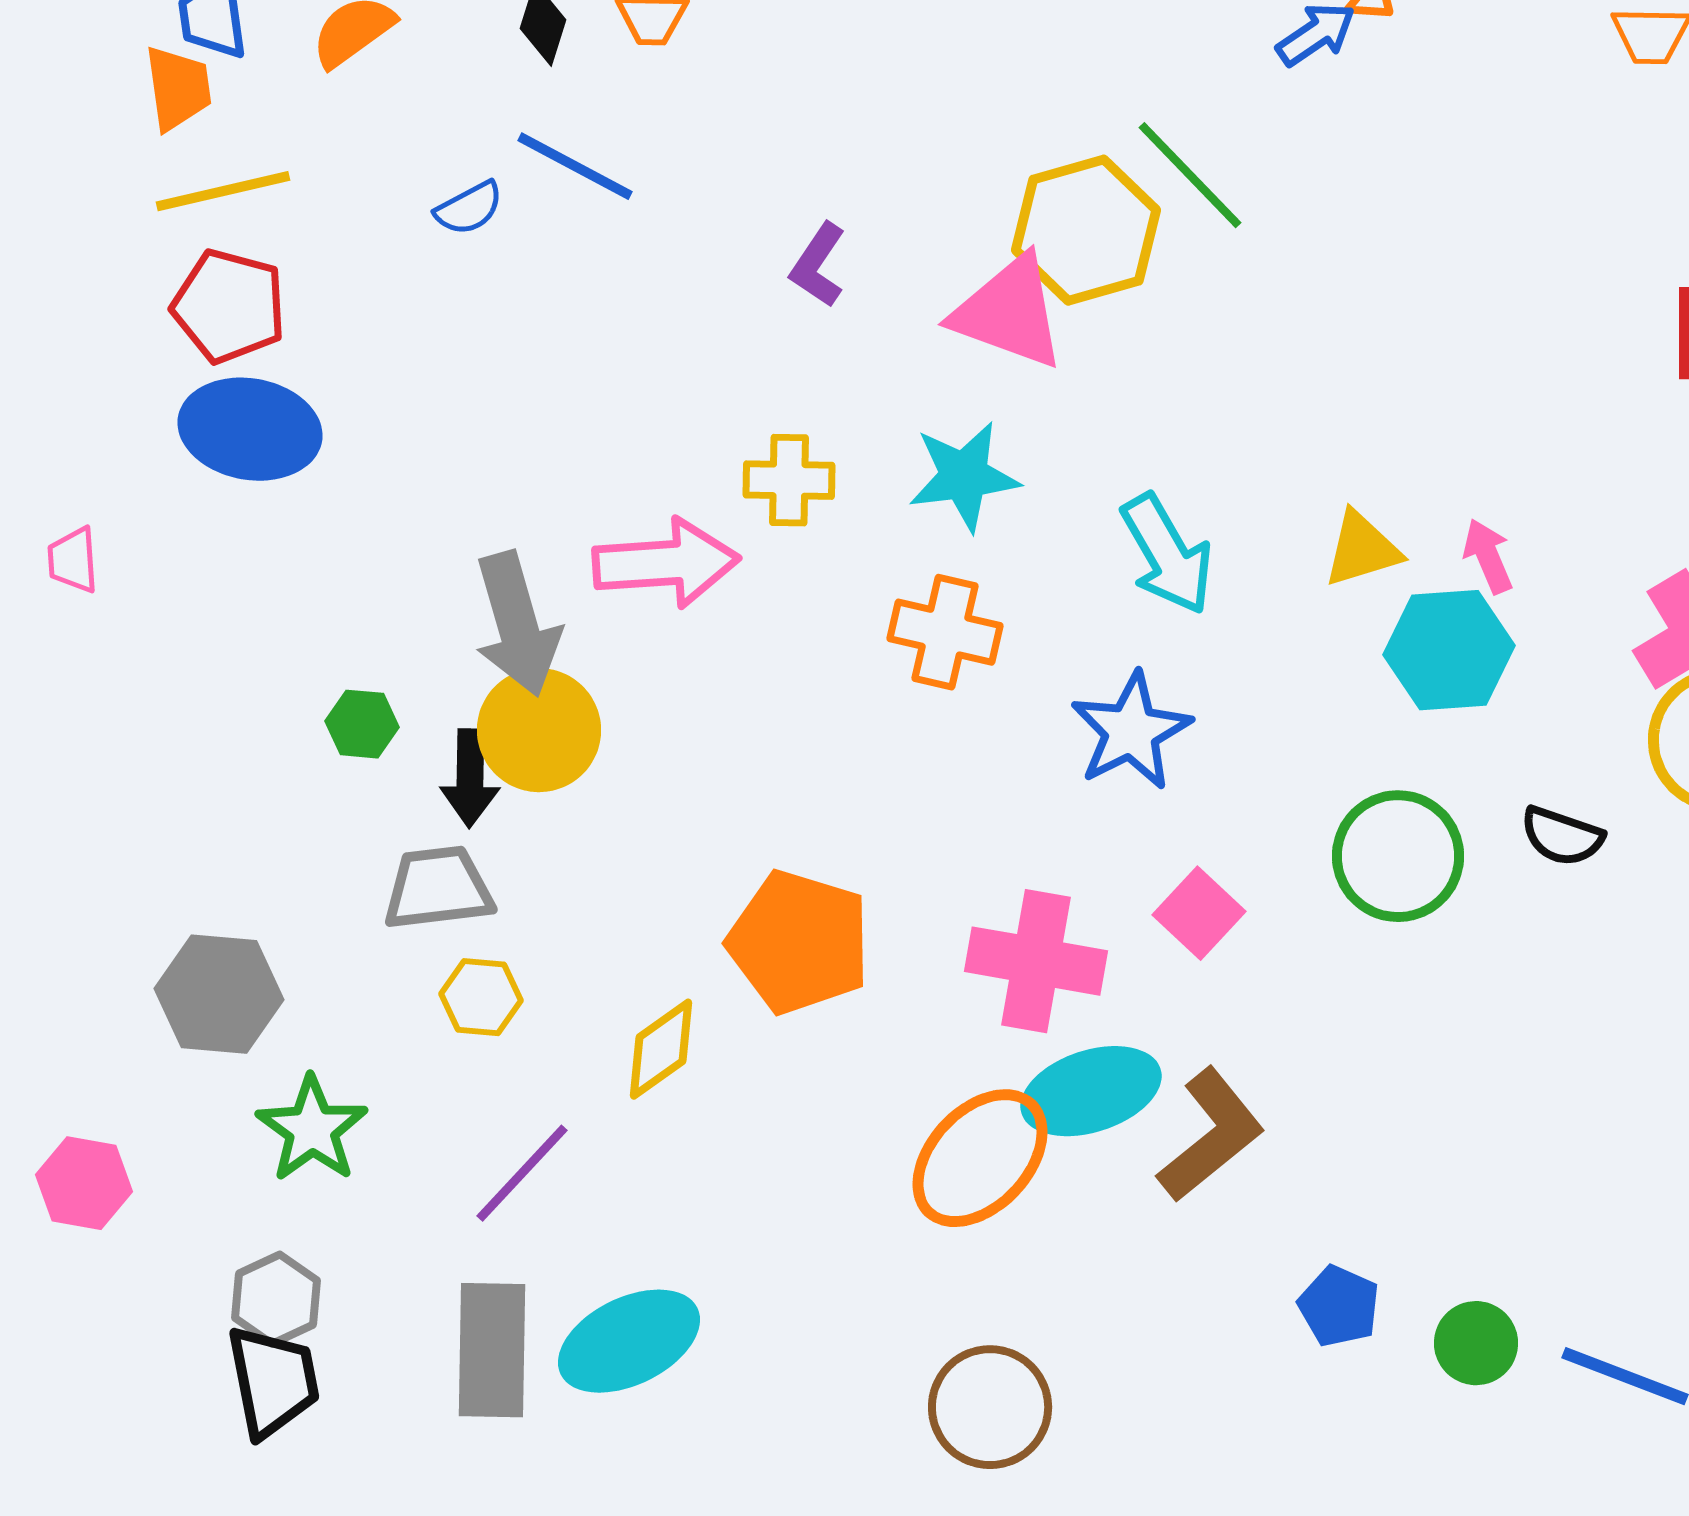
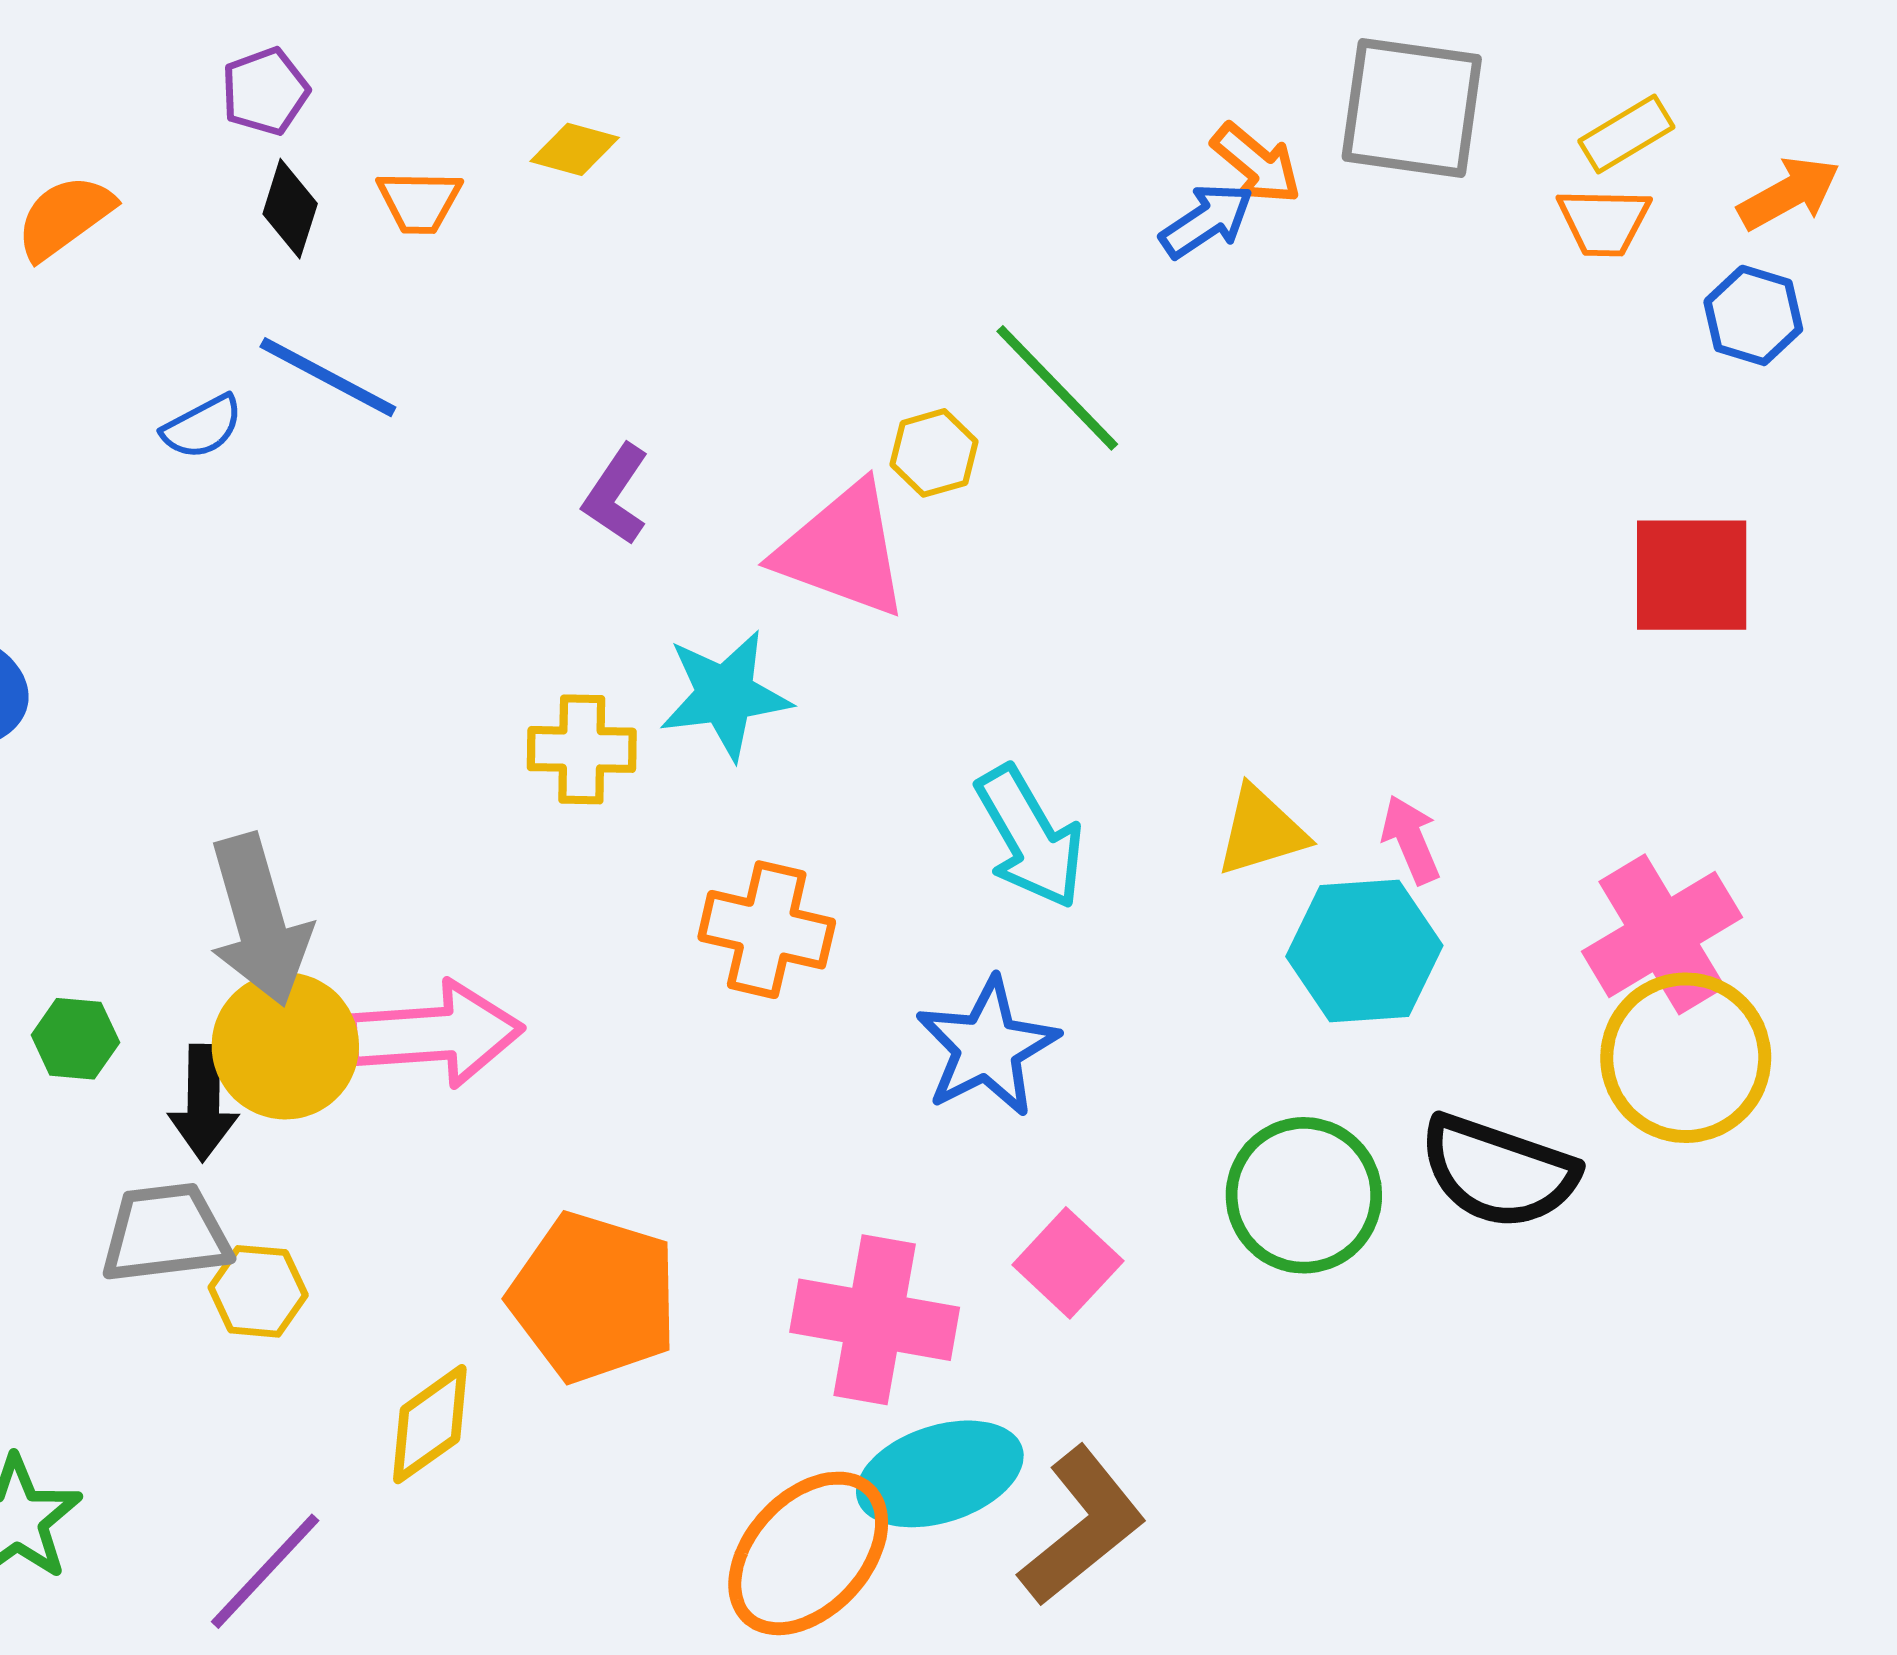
yellow hexagon: (1086, 230) -> (934, 453), size x0.5
cyan star: (964, 476) -> (725, 695), moved
pink arrow: (666, 563) -> (436, 1034), moved
black semicircle: (1562, 836) -> (1498, 1172), size x1.6
yellow hexagon: (481, 997) -> (258, 1291), moved

